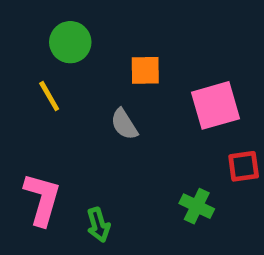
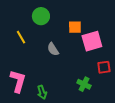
green circle: (70, 42) -> (41, 16), moved
orange square: (145, 70) -> (75, 27), moved

